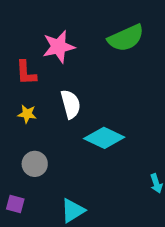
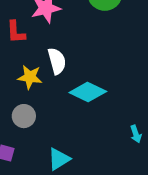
yellow star: (27, 114) -> (30, 77), moved, size x1.4

